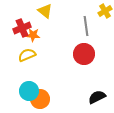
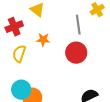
orange star: (33, 35) -> (43, 40), moved
yellow semicircle: (27, 55) -> (19, 54), turned -48

